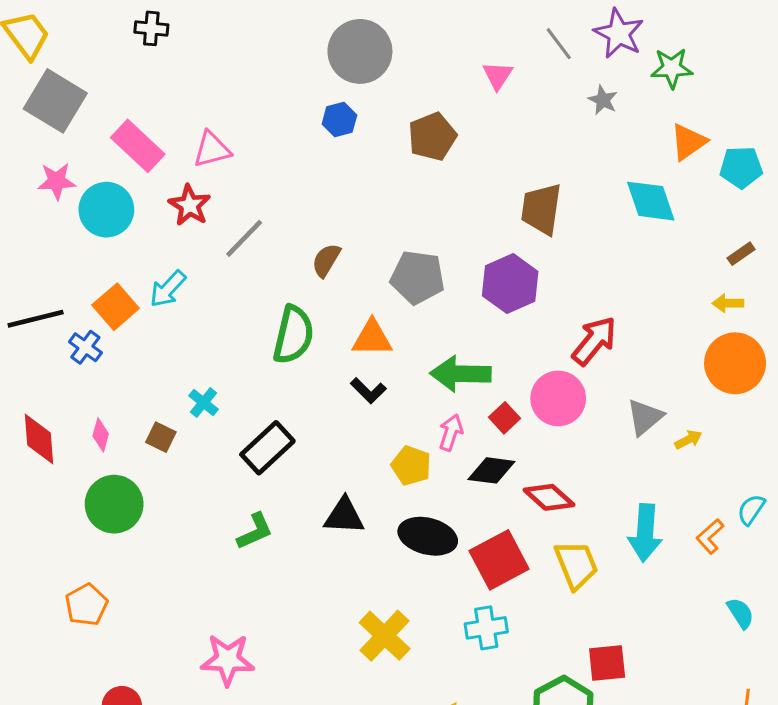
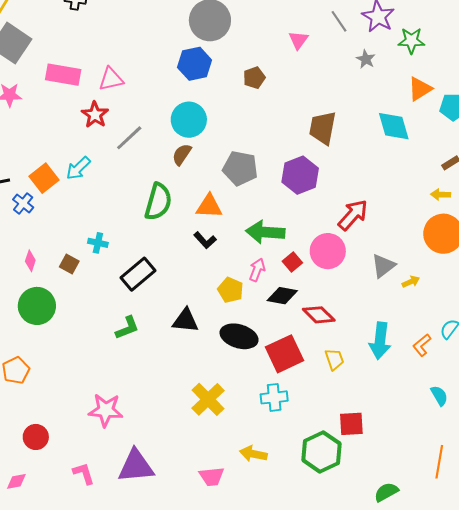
blue hexagon: (339, 120) -> (195, 64), size x1.5
brown pentagon: (432, 137) -> (254, 78), size x0.7
pink rectangle: (138, 146) -> (63, 75), turned -36
cyan circle: (106, 210) -> (189, 120), moved
cyan cross: (203, 402) -> (98, 243), turned -30
yellow trapezoid: (576, 565) -> (334, 359), size x0.7

